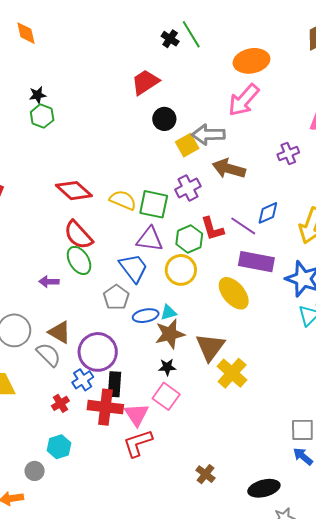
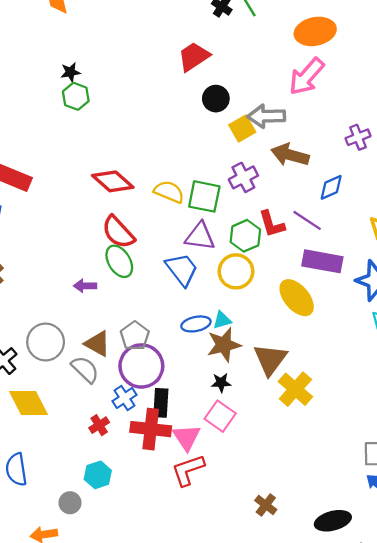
blue diamond: (268, 213) -> (331, 187), moved
gray pentagon: (116, 297) -> (135, 336), moved

